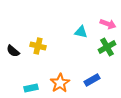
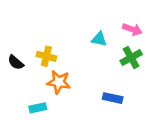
blue rectangle: (92, 80) -> (113, 98), turned 42
orange star: (60, 83) -> (59, 82), moved, turned -30

